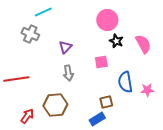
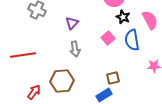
pink square: (101, 62) -> (108, 38), turned -32
blue semicircle: (125, 82) -> (132, 40), moved

